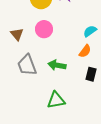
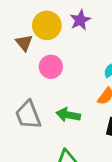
brown triangle: (17, 34) -> (24, 43), moved

